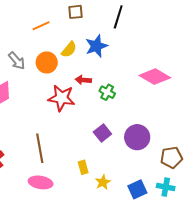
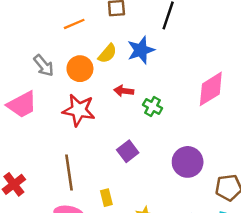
pink diamond: (155, 77) -> (211, 89), turned -64
red star: (61, 98) -> (79, 110), moved
purple square: (102, 133) -> (128, 151), moved
yellow rectangle: (83, 167) -> (106, 198), moved

